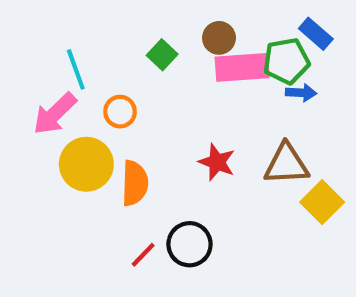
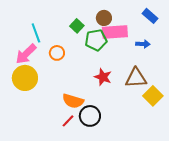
green pentagon: (286, 61) -> (96, 40), moved
yellow circle: (86, 164) -> (25, 78), moved
orange semicircle: (135, 183) -> (73, 101), moved, turned 105

